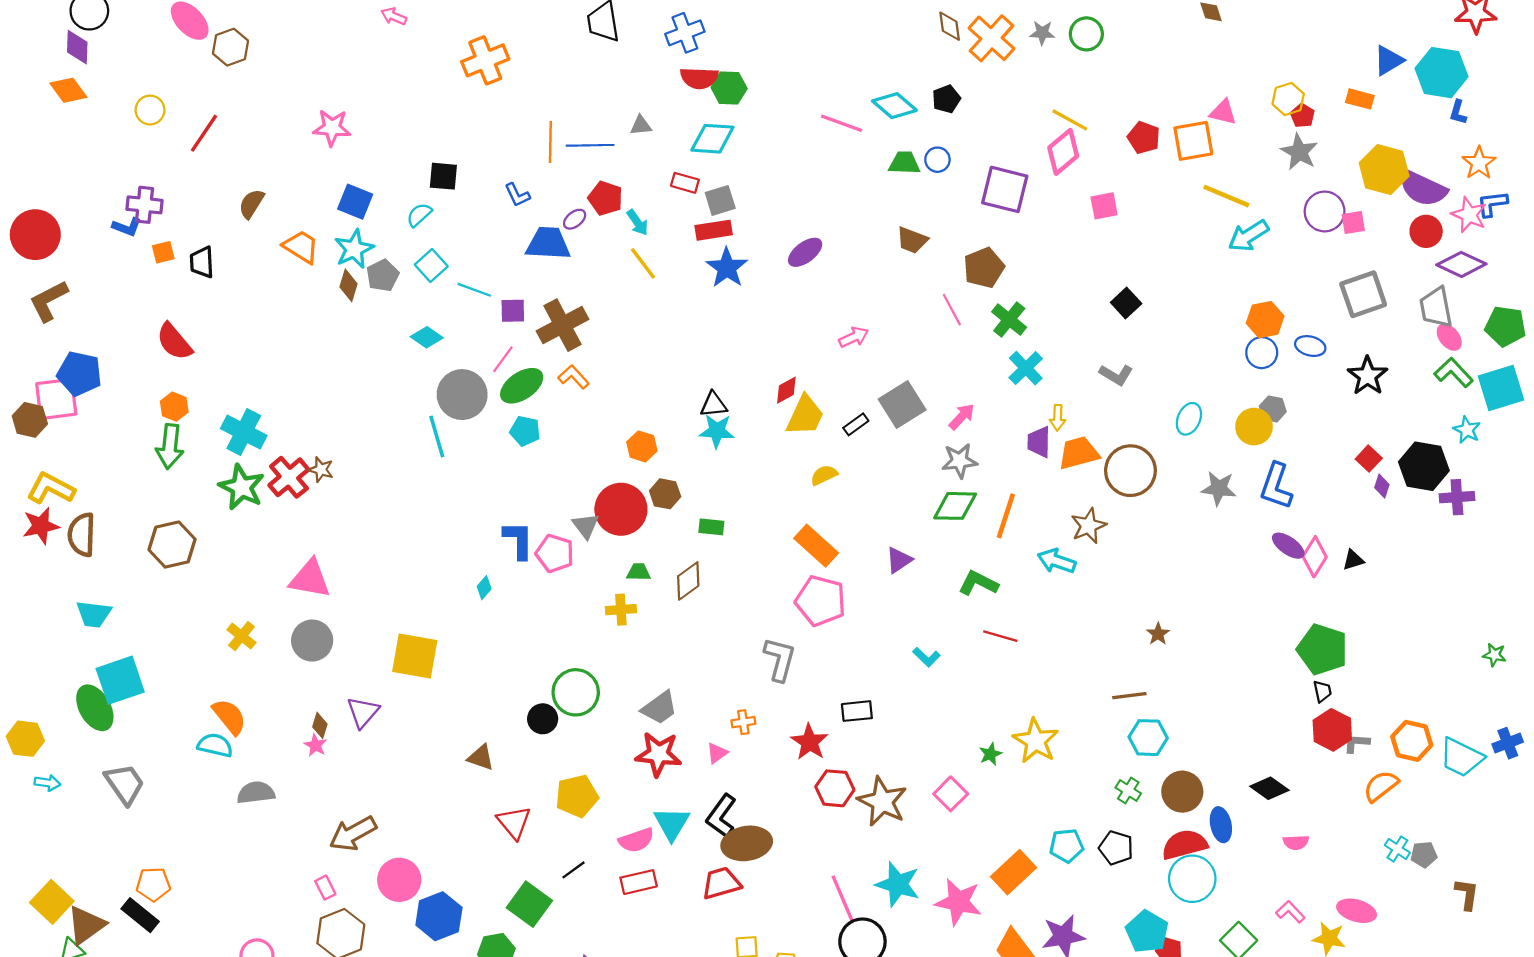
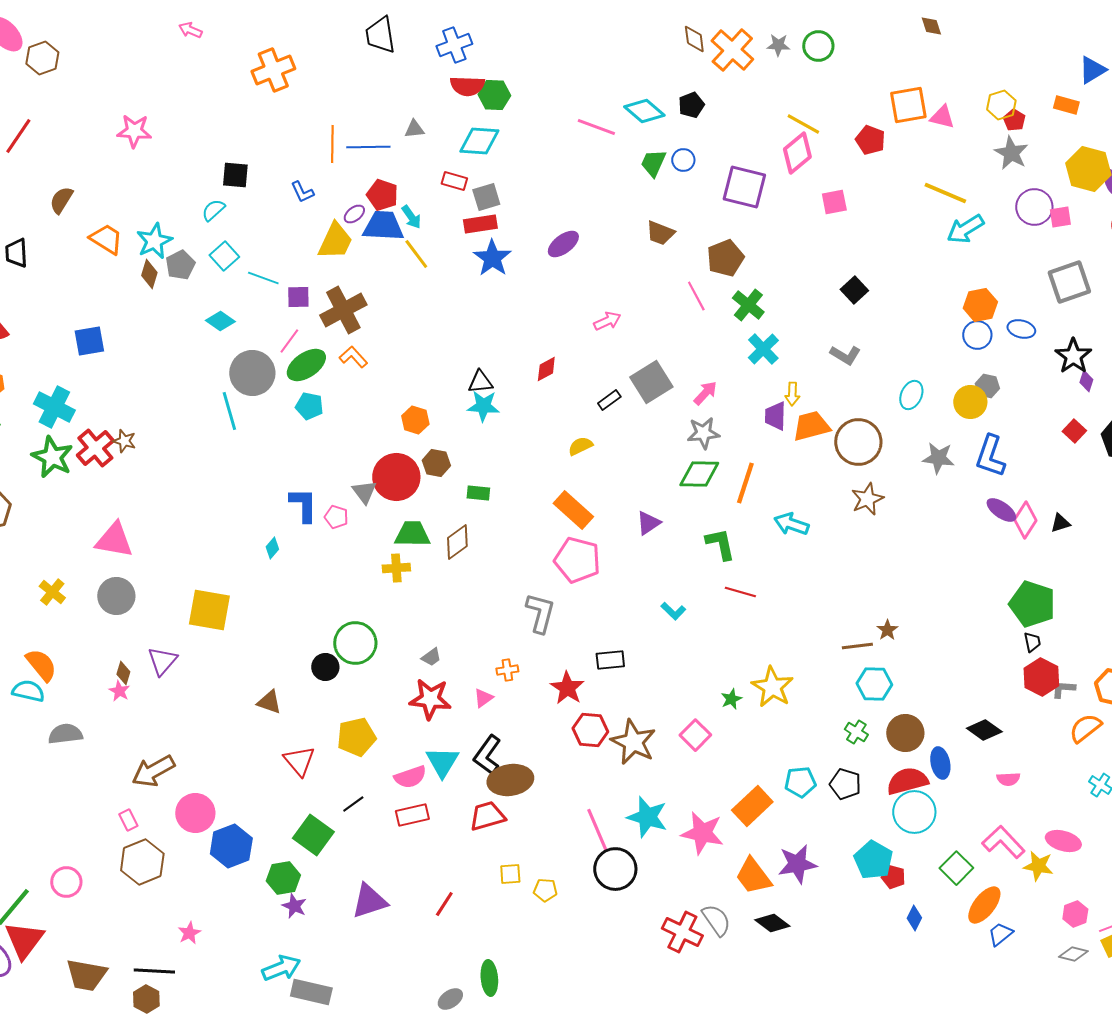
orange square: (1193, 141) -> (908, 105), moved
green trapezoid: (904, 163) -> (653, 163), turned -68
blue square: (355, 202) -> (89, 341), moved, turned -32
blue trapezoid: (548, 243) -> (383, 226), moved
yellow trapezoid: (805, 416) -> (335, 241), moved
purple diamond: (1382, 486) -> (1086, 381), moved
brown star: (1089, 526) -> (867, 499), moved
pink pentagon: (555, 553) -> (336, 517), size x0.7
green trapezoid: (639, 572) -> (412, 534), size x1.6
green L-shape: (978, 583) -> (720, 544), turned 51
brown star: (1158, 634) -> (887, 630), moved
gray trapezoid: (660, 708) -> (431, 657), size x0.6
pink L-shape: (1290, 912) -> (1003, 842), size x1.6

